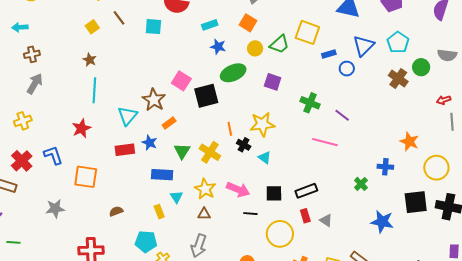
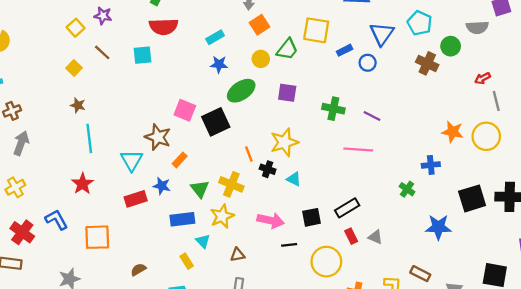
orange square: (248, 23) -> (260, 25), moved, turned 36
cyan rectangle: (210, 25) -> (215, 37), moved
yellow circle: (436, 168) -> (486, 136), moved
yellow star: (205, 189) -> (222, 216), moved, turned 30

